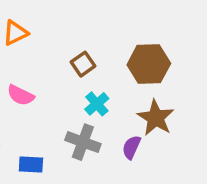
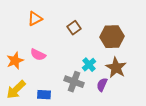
brown square: (83, 64) -> (74, 28), moved
cyan cross: (97, 104) -> (89, 65), moved

